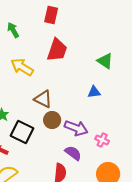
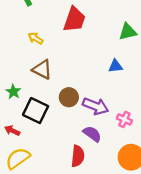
green triangle: (105, 61) -> (128, 32), turned -48
yellow arrow: (22, 67) -> (36, 38), size x0.6
brown triangle: (43, 99) -> (42, 69), moved

